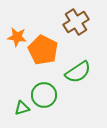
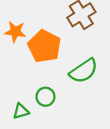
green circle: (44, 95) -> (45, 97), size x0.7

